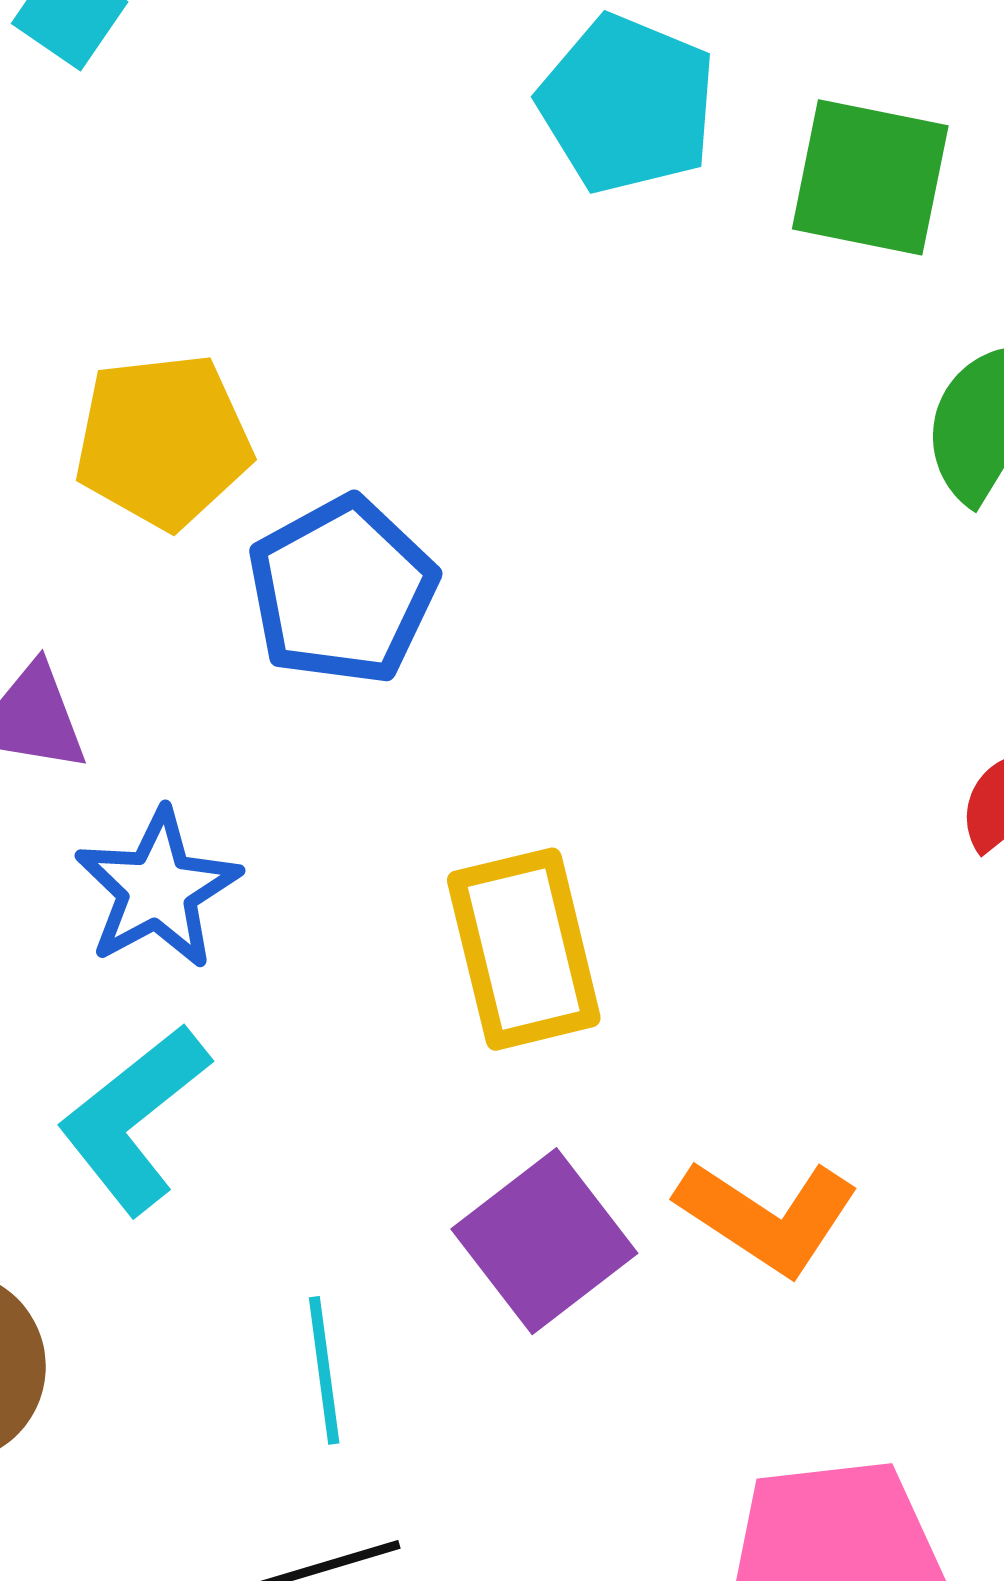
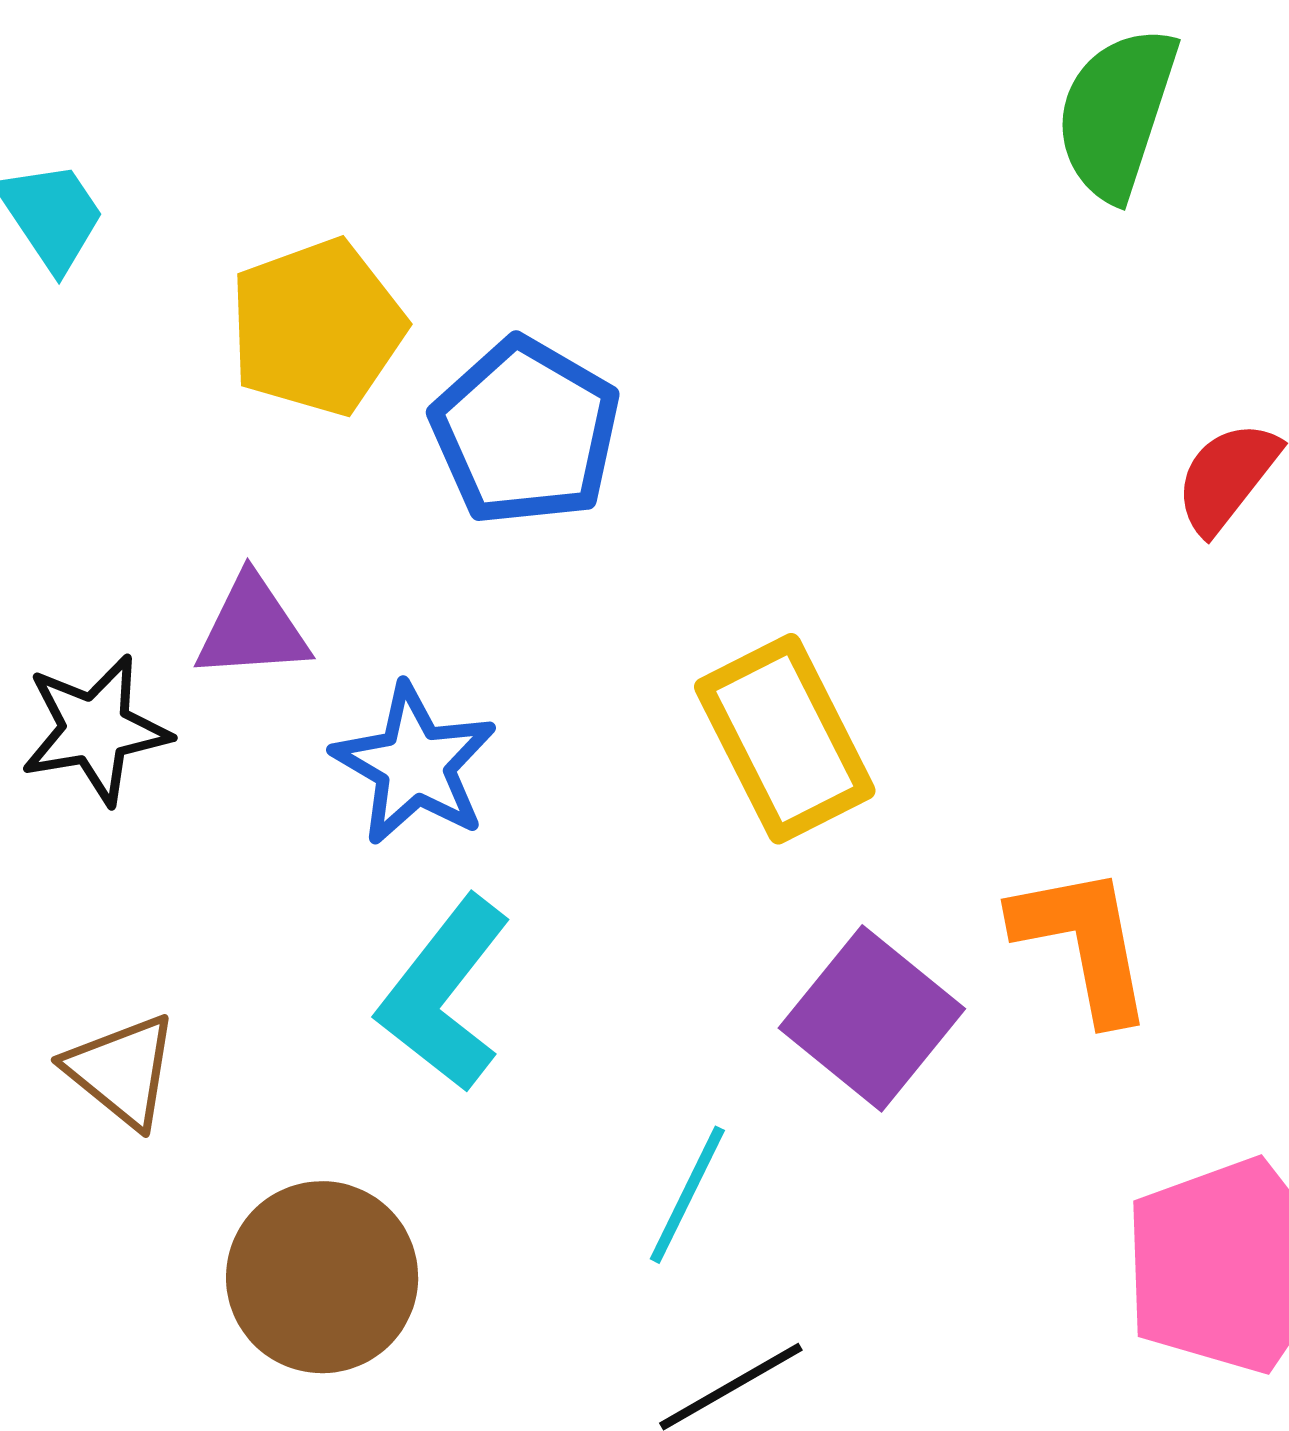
orange L-shape: (767, 1216) -> (1083, 943), turned -121
cyan line: (324, 1370) -> (687, 1195), turned 47

